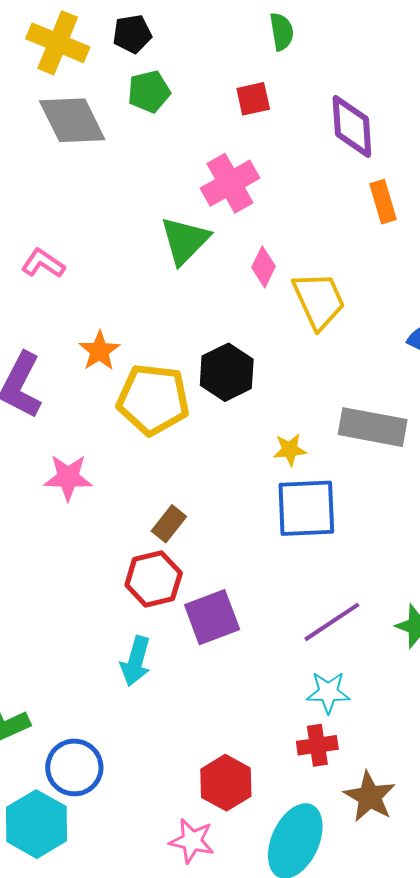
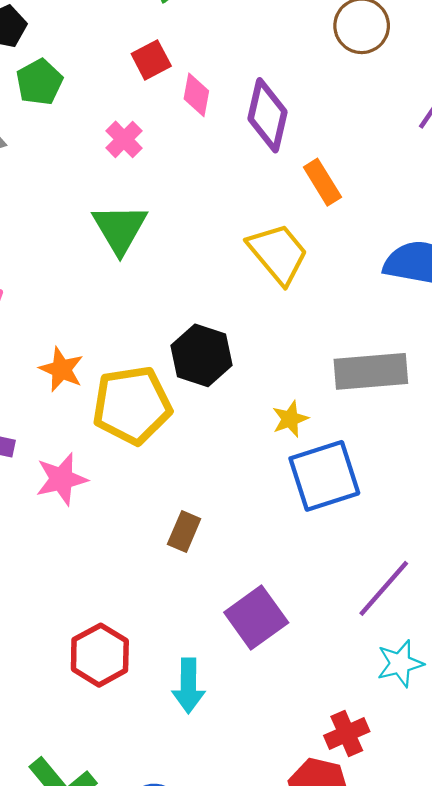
purple diamond: (352, 127) -> (267, 115), moved, turned 32
pink cross: (230, 183) -> (124, 139), moved, size x0.6
orange rectangle: (383, 202) -> (322, 182), moved
pink diamond: (264, 267) -> (196, 95), moved
pink star: (68, 477) -> (61, 479), moved
red hexagon: (154, 579) -> (100, 655), moved
red cross: (317, 745) -> (347, 733), moved

